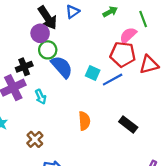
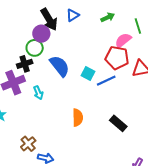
green circle: (48, 50) -> (35, 48), moved
brown cross: (35, 139) -> (28, 144), moved

